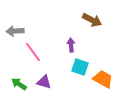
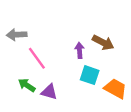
brown arrow: (92, 20) -> (103, 43), moved
green arrow: (19, 84) -> (27, 85), moved

